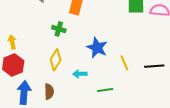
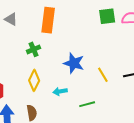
green cross: (59, 29) -> (34, 49), turned -32

